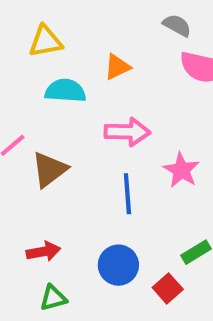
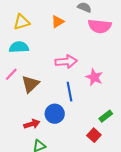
orange triangle: (117, 67) -> (58, 22), moved
cyan semicircle: (65, 91) -> (19, 47), moved
blue circle: (118, 265) -> (55, 114), moved

